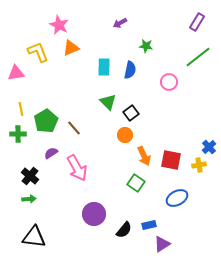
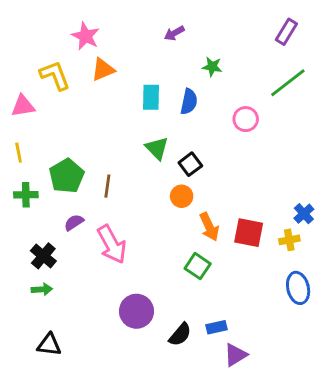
yellow line: (21, 109) -> (19, 153), moved
brown line: (74, 128) -> (107, 186), turned 49
blue ellipse: (177, 198) -> (298, 288), moved, turned -75
black triangle: (34, 237) -> (49, 345), size x0.7

